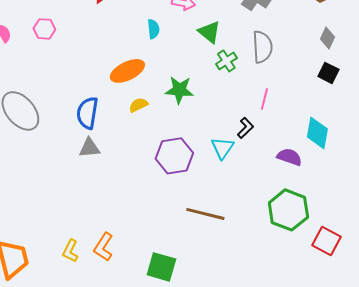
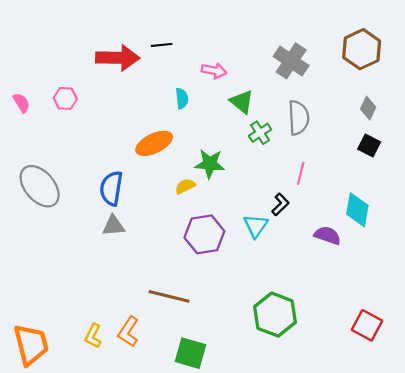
yellow semicircle: (138, 105) -> (185, 186), moved
green hexagon: (288, 210) -> (275, 315), moved
brown line: (205, 214) -> (169, 296), moved

